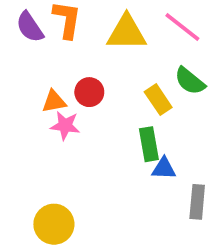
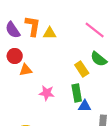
yellow triangle: (127, 33) -> (50, 33), moved, size x0.6
red circle: (89, 92) -> (15, 56), moved
pink star: (65, 126) -> (47, 93), moved

